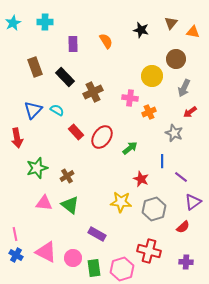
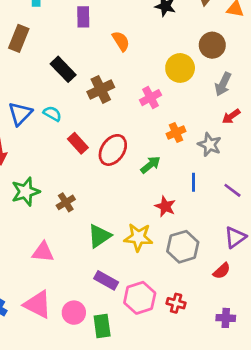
orange semicircle: (106, 41) -> (121, 41), moved
purple rectangle: (73, 44) -> (83, 17), moved
brown rectangle: (35, 67) -> (19, 38), moved, turned 42
pink cross: (130, 98) -> (150, 98), turned -35
orange cross: (149, 112) -> (176, 132), moved
purple line: (181, 177) -> (232, 190), moved
pink triangle: (44, 203) -> (43, 252), moved
green triangle: (70, 205) -> (99, 236), moved, turned 48
red cross: (149, 251) -> (176, 303), size x0.6
pink hexagon: (122, 269) -> (140, 298), moved

